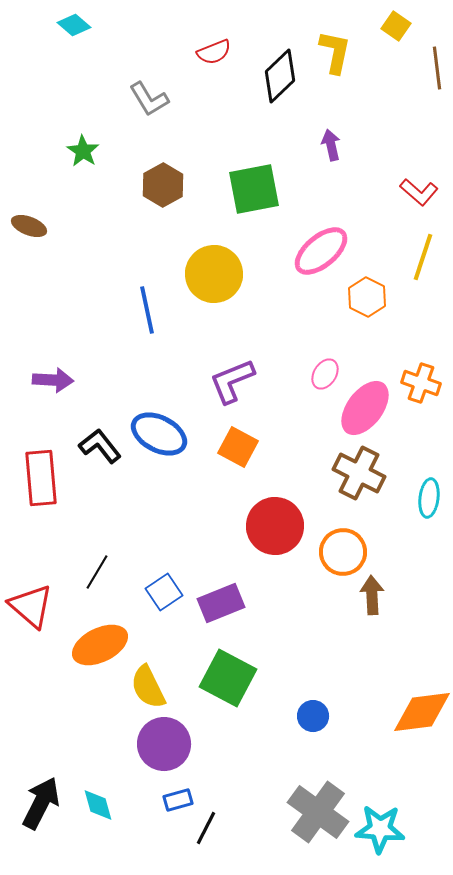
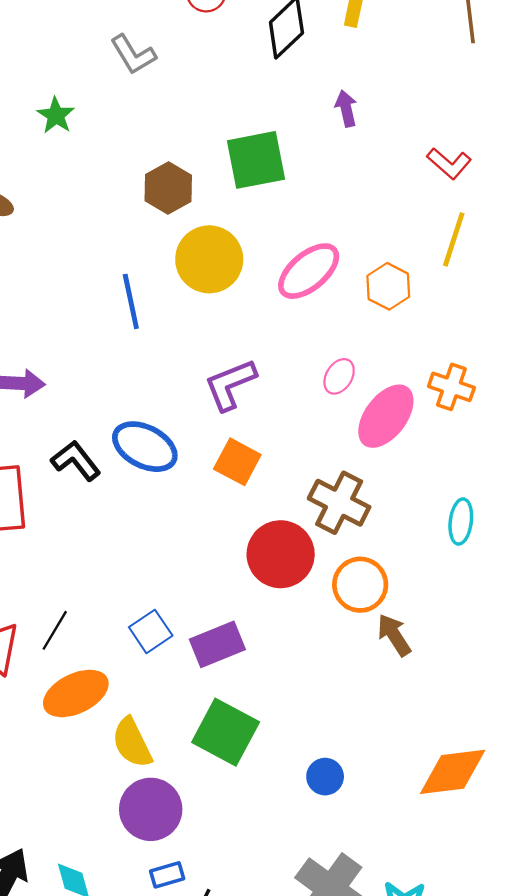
brown hexagon: (163, 185) -> (168, 188), moved
pink ellipse: (321, 251) -> (309, 271), moved
brown cross: (359, 473) -> (339, 503), moved
black line: (97, 572) -> (55, 630), moved
brown arrow: (372, 595) -> (394, 635), turned -30

